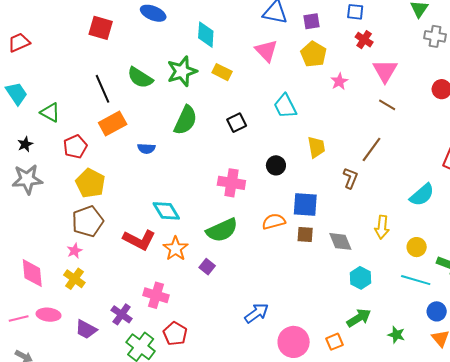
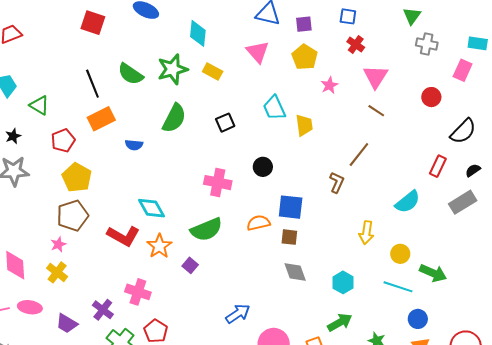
yellow trapezoid: (316, 147) -> (304, 125), moved
gray diamond: (340, 241) -> (295, 272), moved

